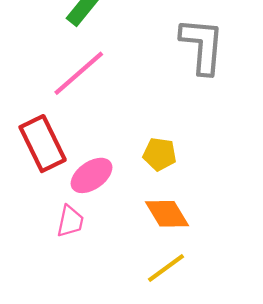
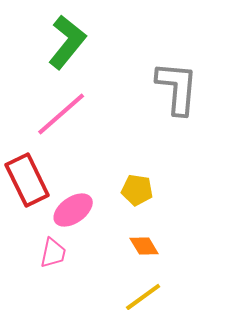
orange diamond: (167, 214) -> (144, 246), size x0.7

